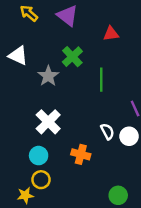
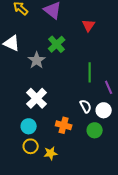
red triangle: (111, 34) -> (89, 25), turned -48
green line: (101, 80) -> (90, 72), moved
yellow star: (25, 195) -> (51, 153), moved
green circle: (118, 195) -> (95, 130), moved

